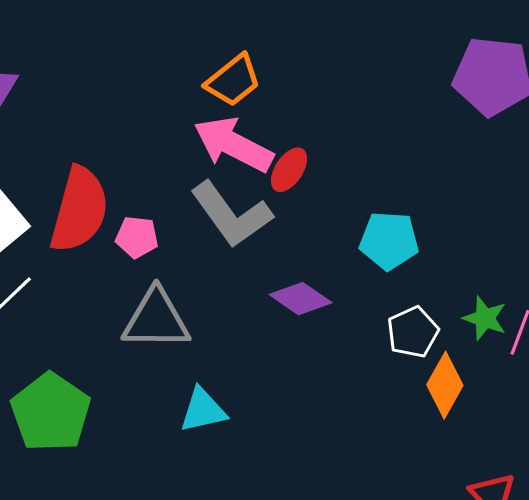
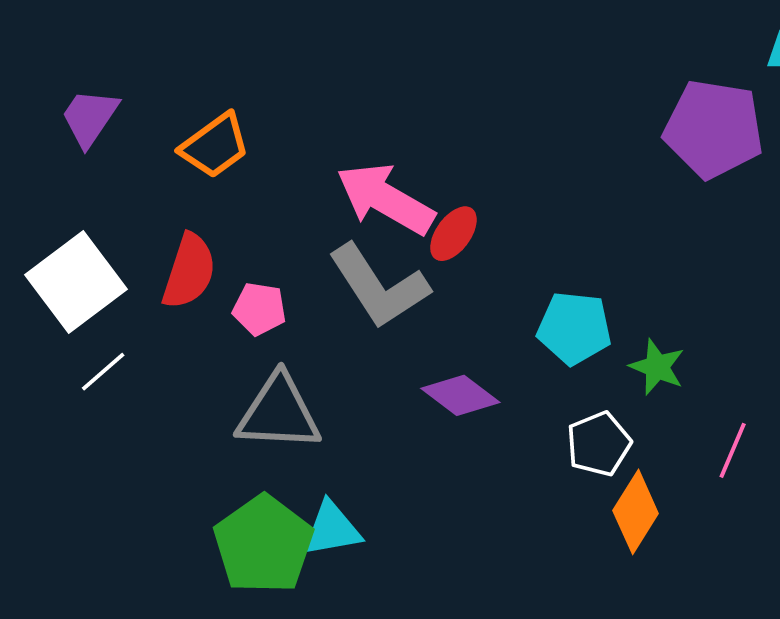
orange trapezoid: (233, 80) -> (215, 146), moved
red semicircle: (79, 210) -> (189, 271), size x0.7
green star: (485, 318) -> (657, 367), moved
green pentagon: (51, 412) -> (264, 545), moved

